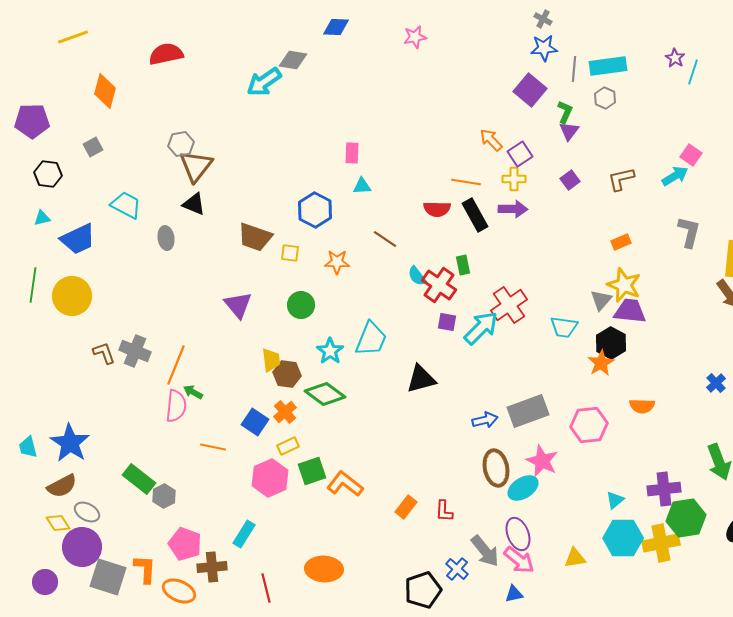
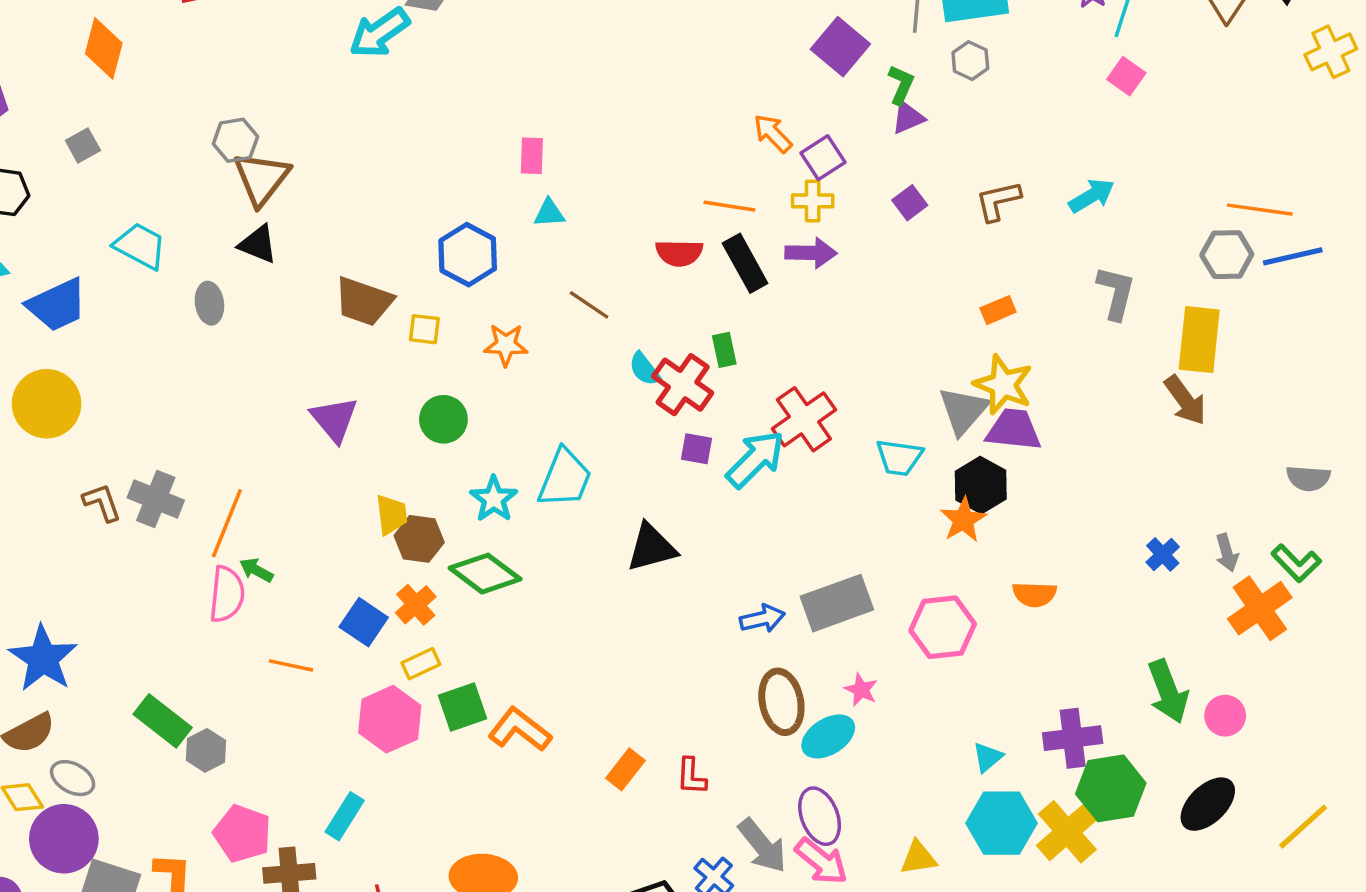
purple triangle: (569, 131) -> (908, 118), turned 30
pink square: (691, 155) -> (1126, 76), moved
gray triangle: (601, 300) -> (963, 411), size x1.4
pink star: (542, 461) -> (861, 690), size x0.6
yellow cross: (661, 543) -> (1067, 832), turned -30

